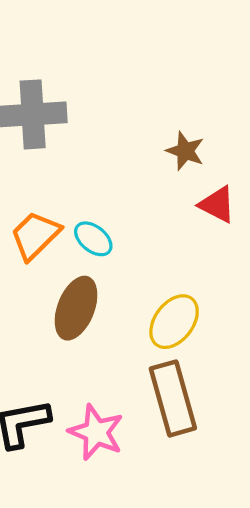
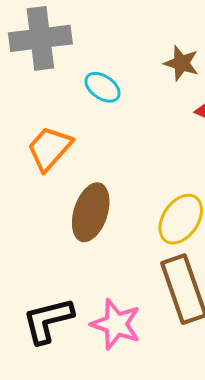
cyan ellipse: (93, 239) -> (102, 87), moved

